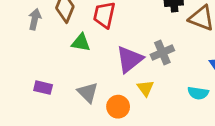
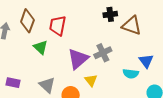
green triangle: (81, 43) -> (41, 47), turned 35
cyan semicircle: (198, 93) -> (131, 74), moved

